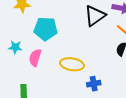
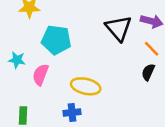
black triangle: (95, 16) -> (119, 28), turned -40
blue cross: (94, 84) -> (72, 113), moved

